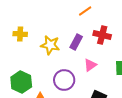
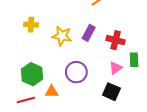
red cross: (102, 35) -> (116, 40), moved
pink triangle: (90, 65) -> (116, 68), moved

